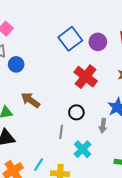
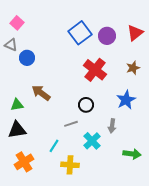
gray arrow: (103, 126) -> (112, 126), moved
gray line: (61, 132) -> (71, 124), turned 64
cyan line: (39, 164) -> (54, 146), moved

